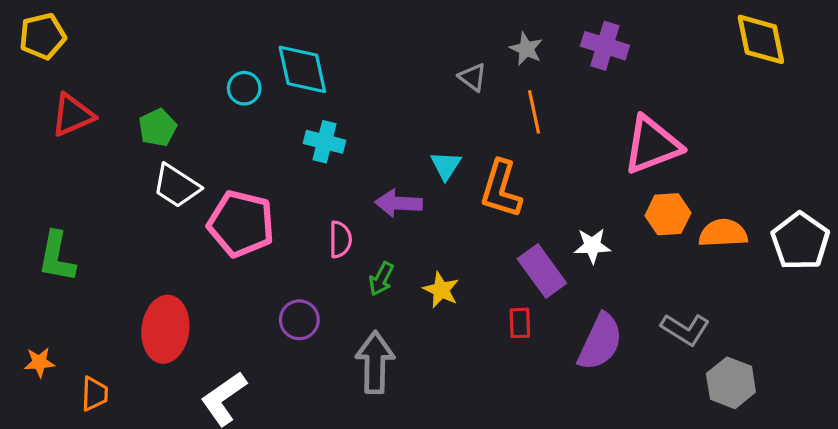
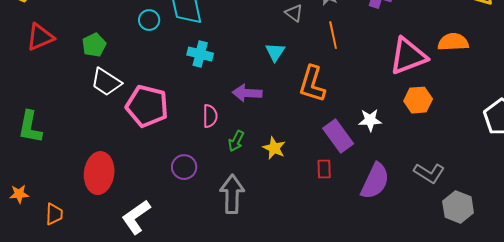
cyan triangle: (446, 165) -> (275, 52), moved
orange semicircle: (723, 233) -> (453, 42), moved

